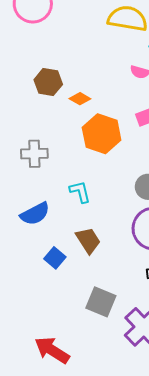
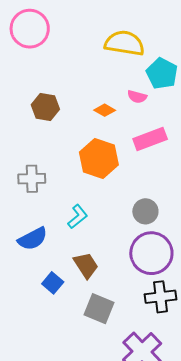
orange diamond: (80, 99) -> (105, 110), moved
cyan L-shape: (80, 192) -> (78, 217), turned 65
gray square: (101, 302) -> (99, 309), moved

